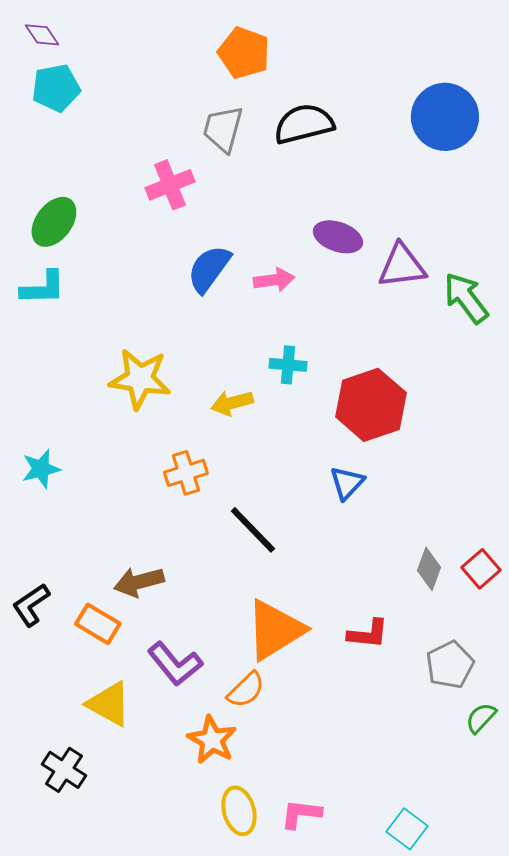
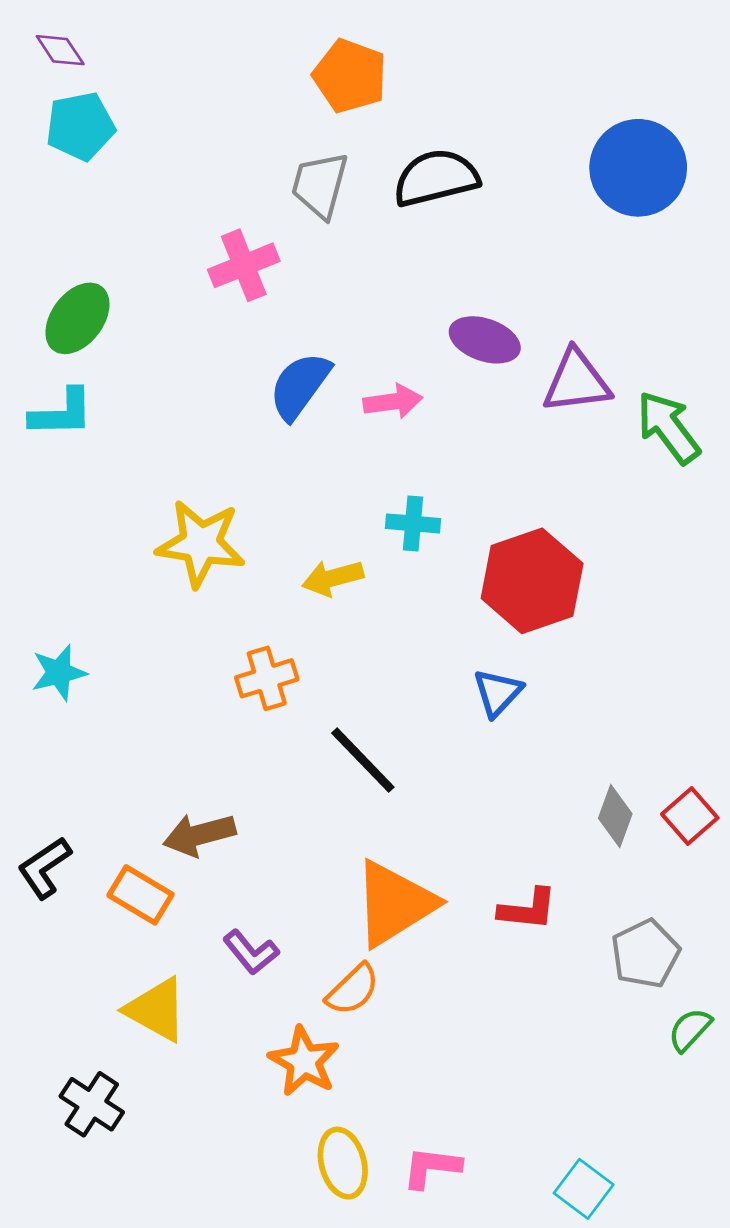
purple L-shape: (175, 664) -> (251, 952), size x0.7

